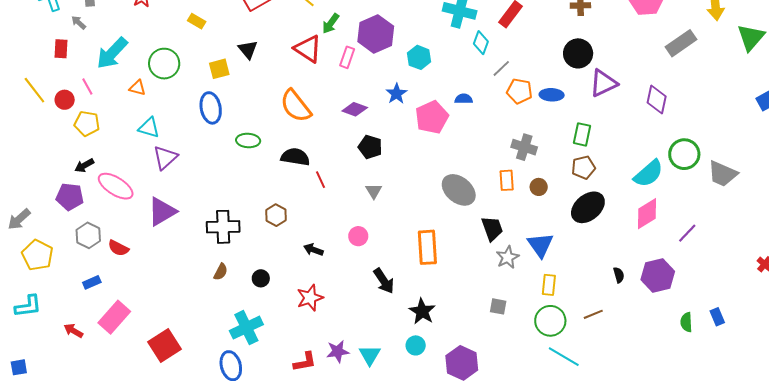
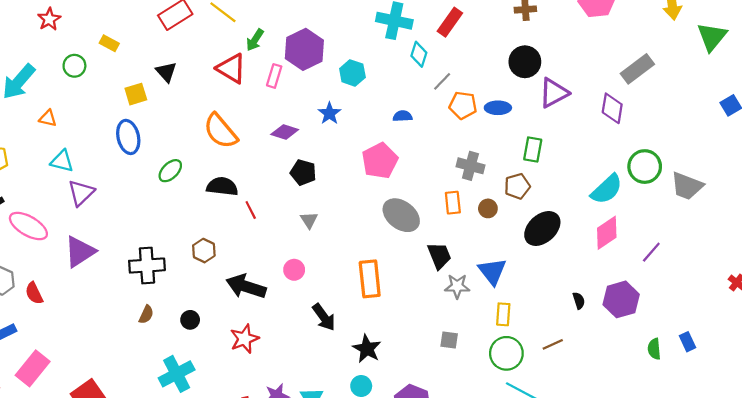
gray rectangle: (681, 43) -> (637, 69), moved
green circle: (164, 64) -> (74, 66), moved, size x0.7
pink pentagon: (432, 117) -> (380, 161), moved
green ellipse: (248, 140) -> (170, 171), turned -45
brown pentagon: (583, 167) -> (517, 186), moved
red semicircle: (118, 248) -> (34, 293), turned 40
black arrow: (313, 250) -> (246, 286), size x1.8
gray star: (508, 257) -> (457, 286), turned 30

